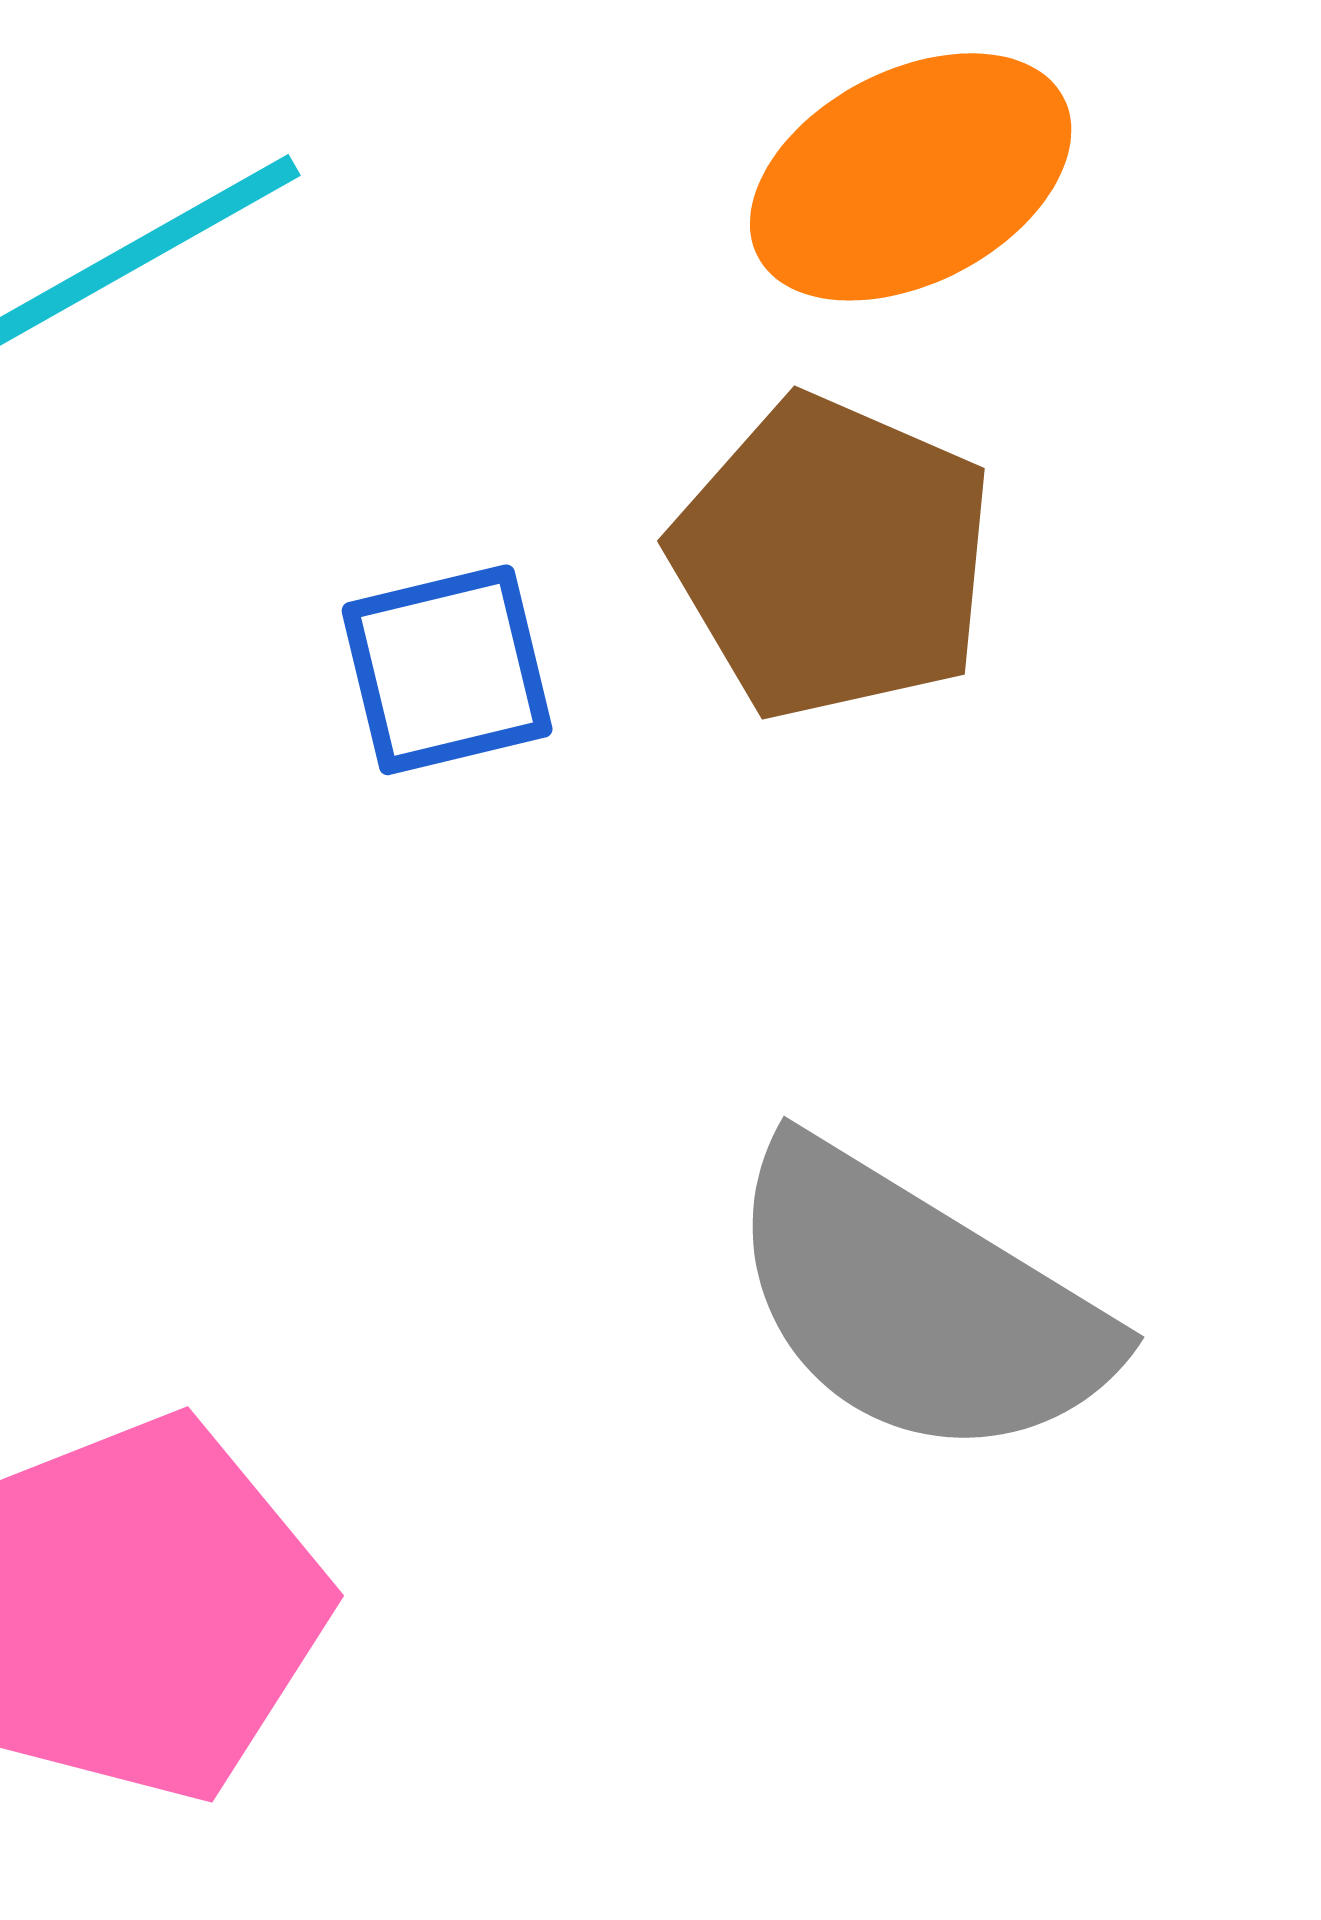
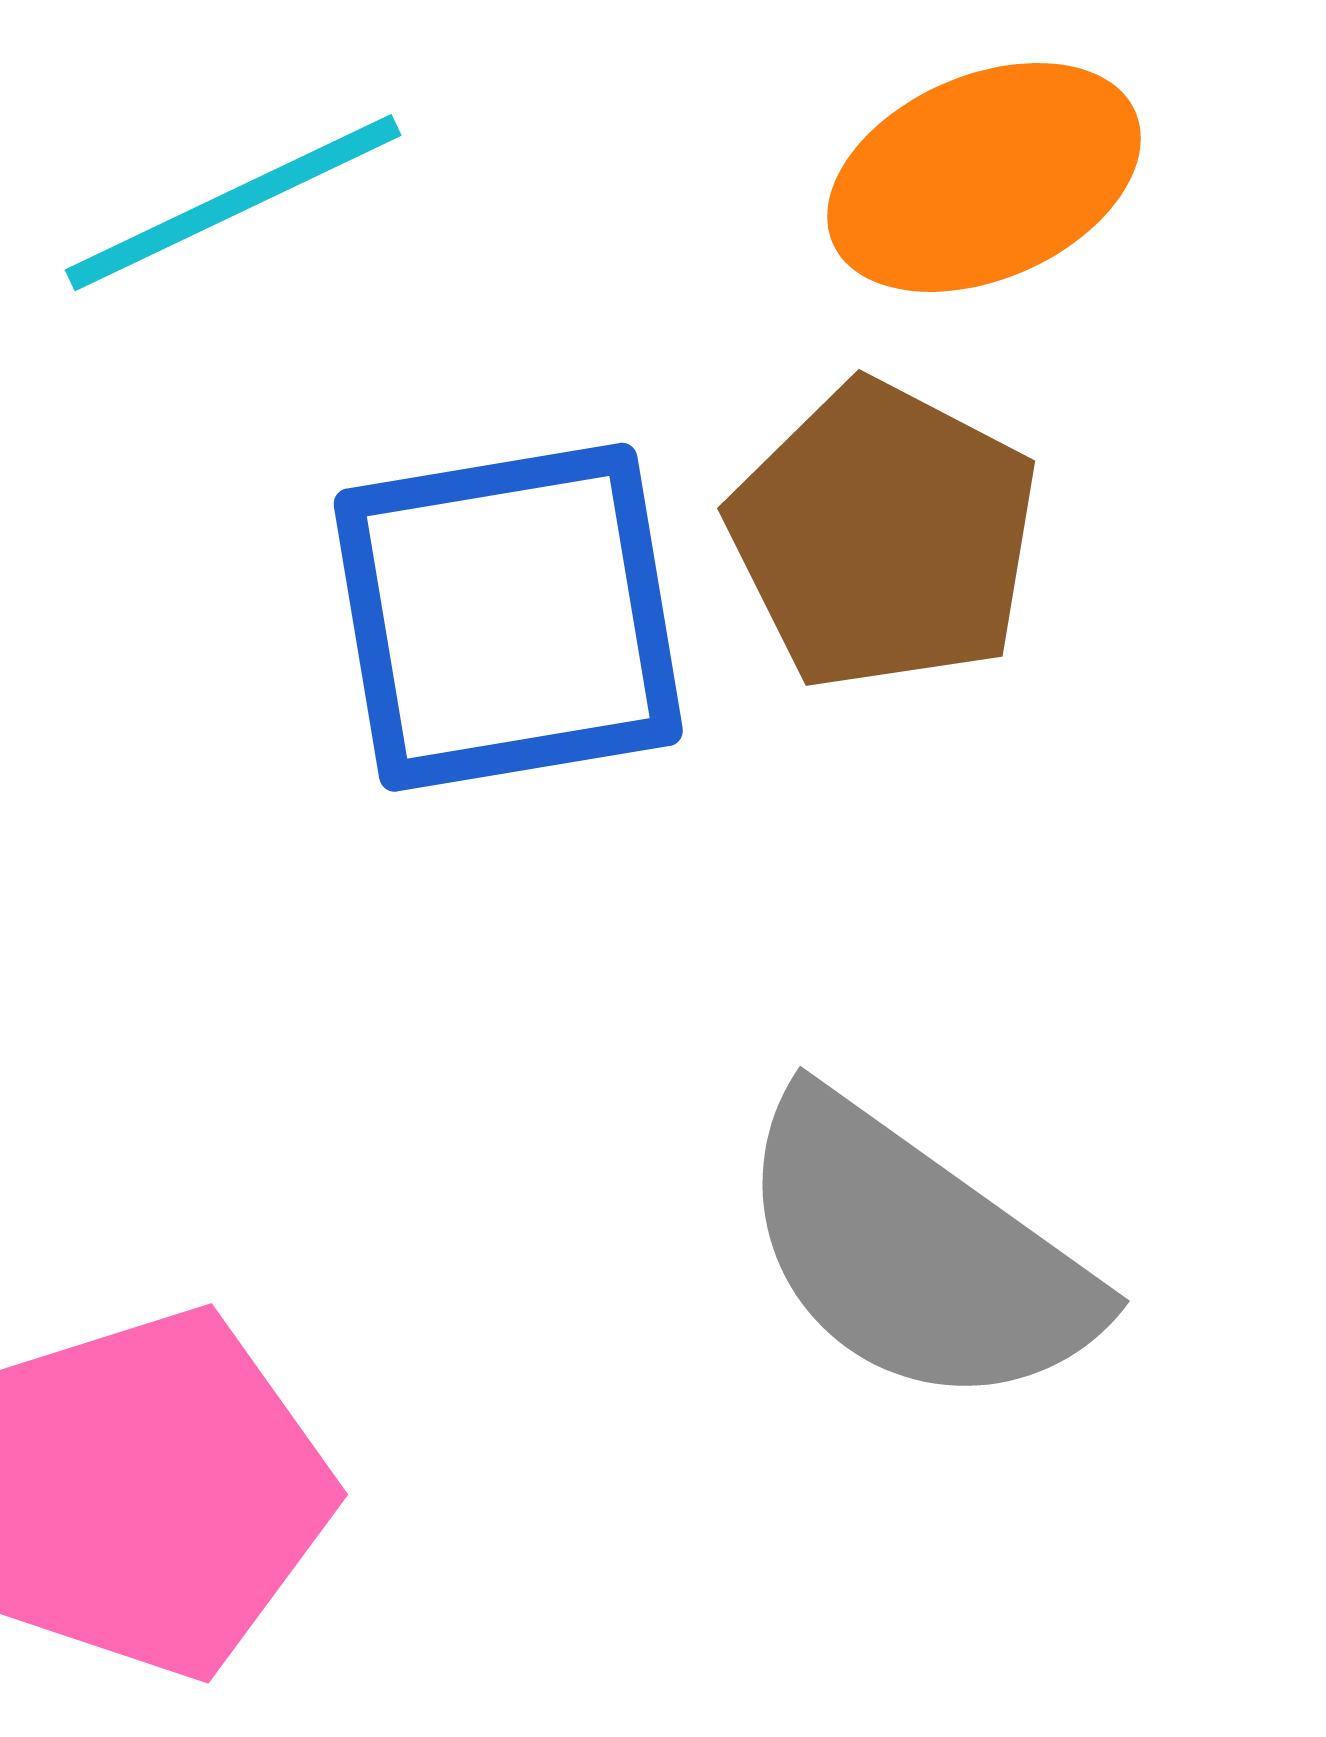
blue square: (447, 670) -> (508, 617), size x1.8

